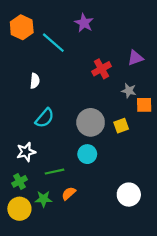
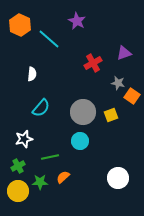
orange square: (144, 105) -> (132, 96), turned 35

